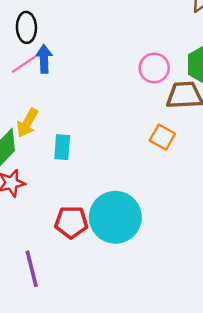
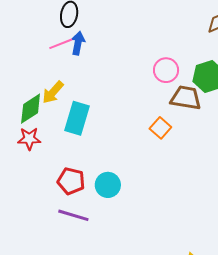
cyan rectangle: (62, 147) -> (77, 118), size x1.5
cyan circle: (115, 217) -> (108, 185), size x0.6
purple line: (32, 269) -> (73, 215), moved, turned -72

